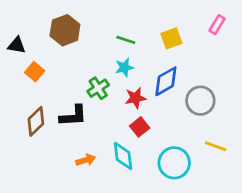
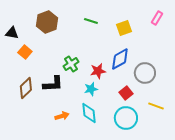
green line: (126, 40) -> (91, 21), moved
cyan star: (124, 67) -> (91, 89), moved
red square: (140, 127) -> (126, 93), moved

